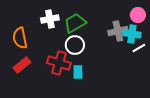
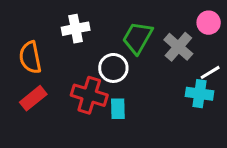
green trapezoid: (75, 23) -> (138, 38), moved, turned -30
gray cross: (118, 31) -> (178, 47), turned -36
cyan cross: (132, 34) -> (200, 94), moved

